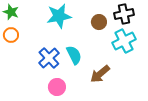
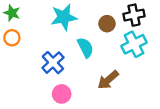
cyan semicircle: (74, 55) -> (85, 47), moved

